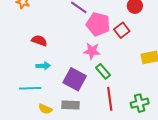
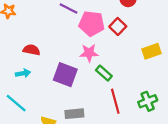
cyan arrow: (43, 66) -> (23, 73), moved
purple square: (75, 79) -> (65, 75), moved
cyan line: (30, 88) -> (16, 103), moved, turned 50

